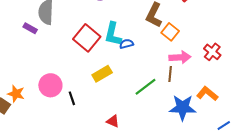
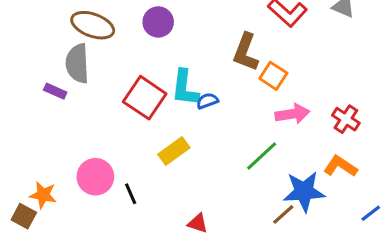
red cross: (212, 52) -> (346, 119), moved
brown line: (170, 74) -> (283, 214), moved, turned 49
green line: (146, 87) -> (262, 156), moved

